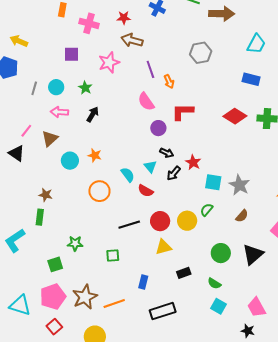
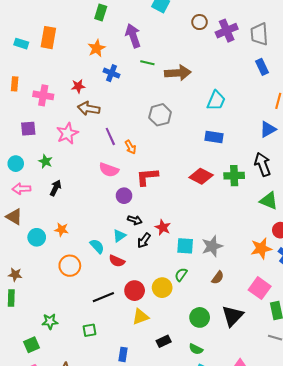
pink semicircle: (146, 102) -> (109, 170), turned -30
brown triangle: (50, 139) -> (14, 217), turned -42
cyan triangle: (150, 167) -> (119, 236), turned 40
gray star: (239, 185) -> (212, 246), turned 30

